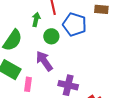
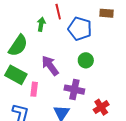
green circle: (51, 36) -> (86, 60), moved

